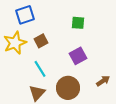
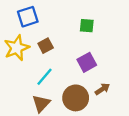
cyan line: (40, 69) -> (44, 77), turned 72
brown arrow: (103, 81) -> (102, 89), moved

